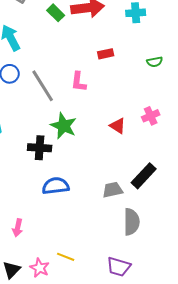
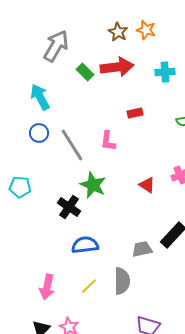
black cross: (40, 148) -> (69, 207), turned 30
gray semicircle: (132, 222) -> (122, 281), moved
pink arrow: (18, 228) -> (47, 287), size x1.4
yellow line: (66, 257) -> (89, 286), moved, turned -66

